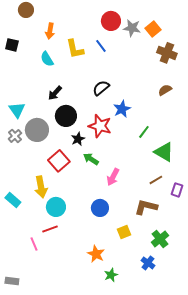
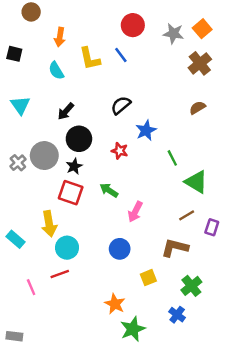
gray star: (132, 28) -> (173, 33), moved
orange square: (153, 29) -> (202, 29), moved
brown cross: (167, 53) -> (200, 63), turned 30
cyan triangle: (17, 110) -> (20, 105), moved
red star: (100, 126) -> (120, 151), size x0.6
green line: (144, 132) -> (172, 158), turned -64
black star: (78, 139) -> (74, 166), moved
red square: (59, 161) -> (71, 193), turned -30
pink line: (34, 244) -> (31, 287), moved
green star: (111, 275) -> (133, 329), size x1.5

